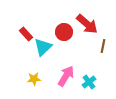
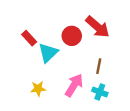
brown line: (103, 46) -> (99, 66), moved
cyan cross: (89, 82) -> (100, 92), turned -32

